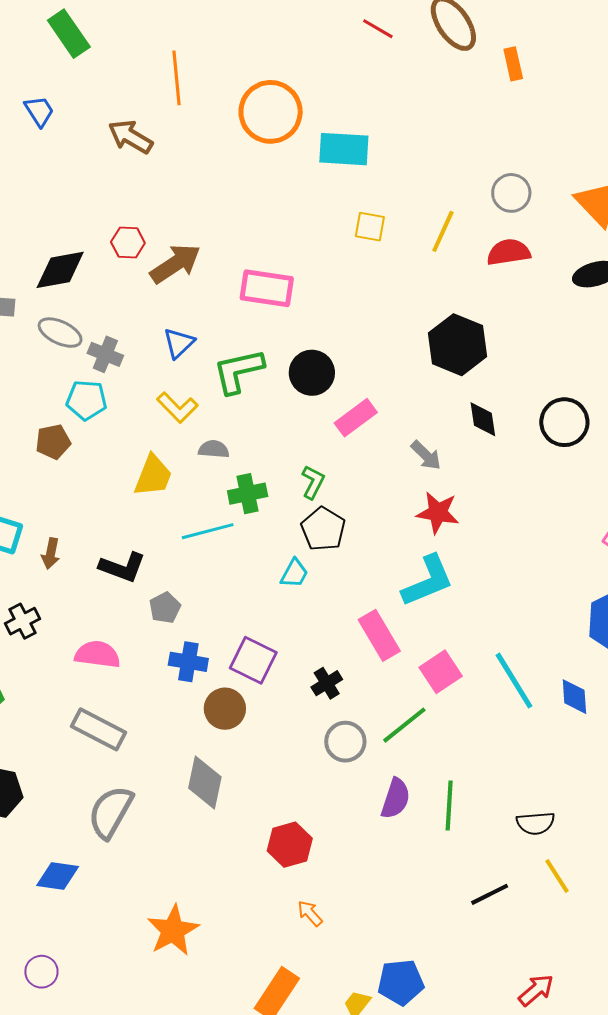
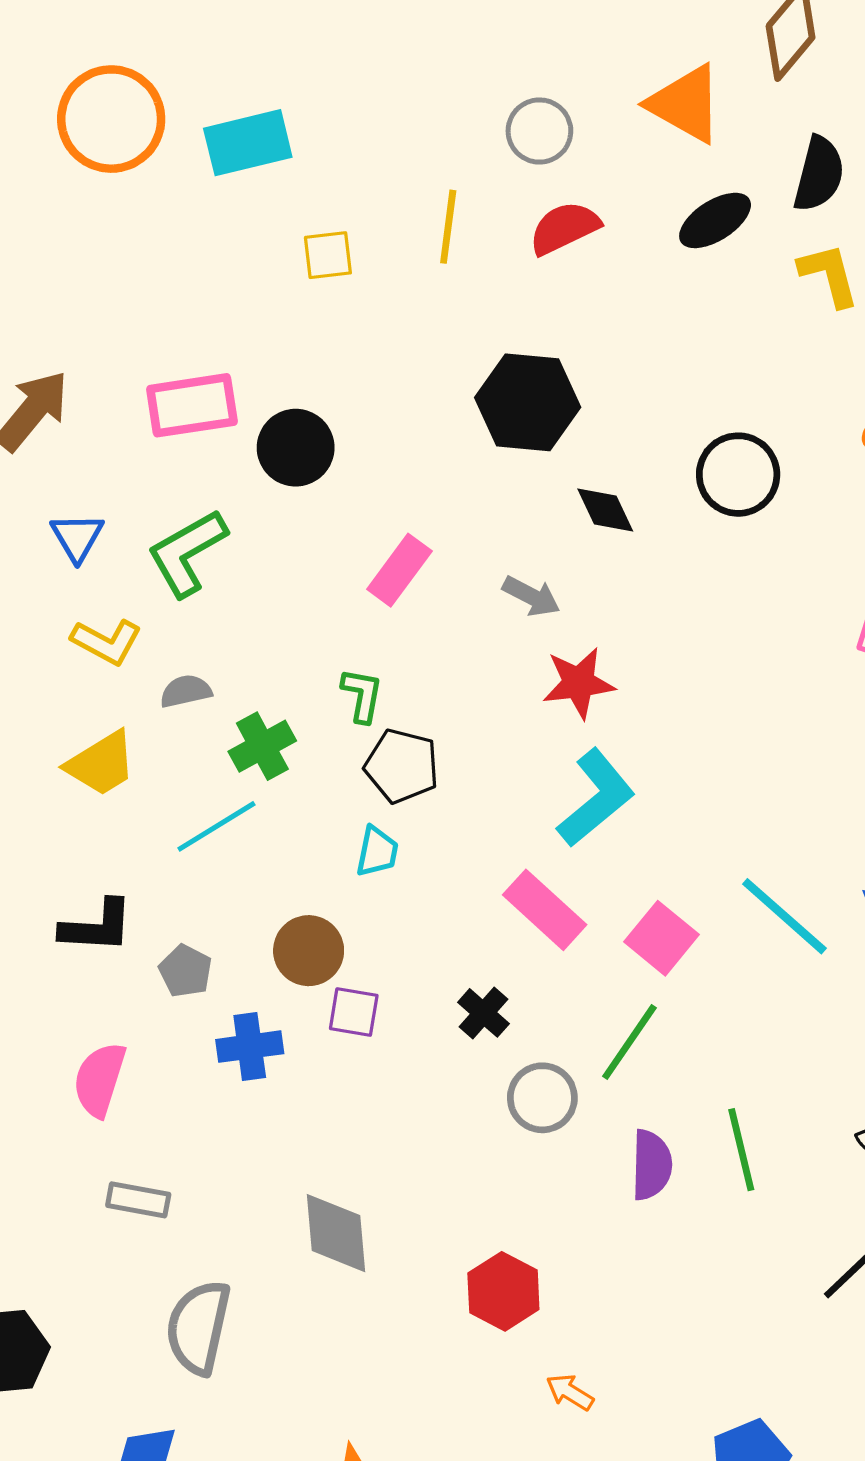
black circle: (312, 373) -> (296, 448), moved
yellow trapezoid: (153, 476) -> (101, 764), turned 54
pink semicircle: (97, 654) -> (99, 1079), turned -63
purple square: (253, 660) -> (354, 1012), size x0.7
brown circle: (225, 709) -> (309, 951), moved
gray rectangle: (98, 729) -> (138, 1200), size x0.7

